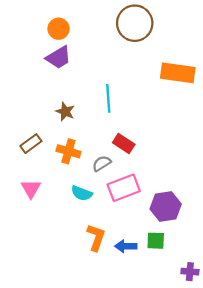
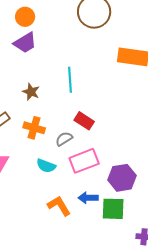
orange L-shape: (96, 237) -> (59, 206), turned -50
green square: (156, 241) -> (113, 209), size x1.4
blue arrow: (126, 246) -> (88, 198), moved

